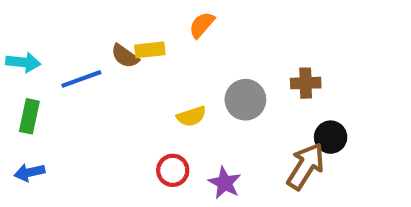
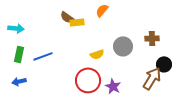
brown semicircle: (125, 56) -> (67, 17), moved
blue line: (81, 79) -> (43, 56), moved
red circle: (173, 170) -> (88, 80), size x1.6

